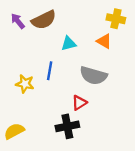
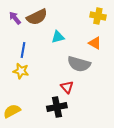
orange triangle: (104, 41) -> (95, 43), moved
blue line: (50, 71) -> (23, 50), moved
red triangle: (79, 103) -> (67, 87), turned -40

